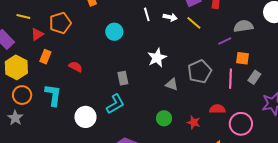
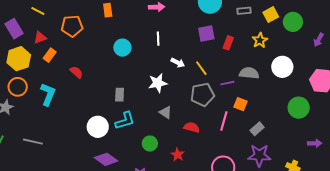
white arrow: (170, 17) -> (178, 63), moved
yellow line: (194, 23) -> (201, 68), moved
red triangle: (37, 34) -> (40, 38), moved
gray pentagon: (200, 72) -> (202, 95), moved
gray rectangle: (254, 77) -> (257, 129), moved
cyan L-shape: (115, 104) -> (125, 121), moved
red semicircle: (217, 109) -> (192, 127), moved
white circle: (85, 117) -> (98, 127), moved

